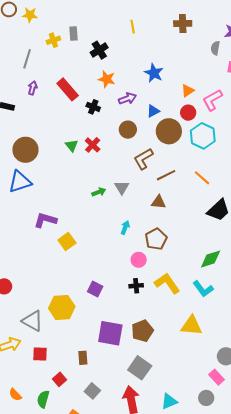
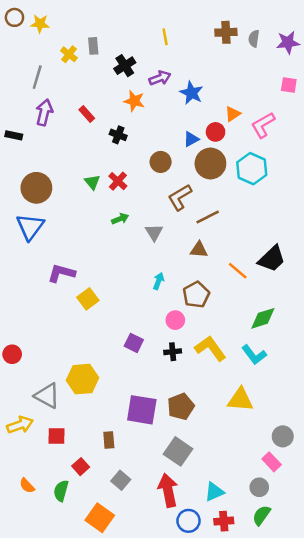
yellow cross: (53, 40) -> (69, 54), turned -32
gray semicircle: (215, 48) -> (254, 39), moved
purple arrow: (33, 88) -> (44, 112), size x1.5
red rectangle: (68, 89) -> (87, 114), size x0.6
purple arrow: (127, 99) -> (160, 78), moved
red circle: (188, 113) -> (216, 132), moved
orange line: (202, 178) -> (238, 271), moved
blue triangle: (20, 182) -> (30, 227), turned -35
green arrow: (99, 192) -> (120, 219), moved
purple square: (95, 289) -> (134, 343), moved

